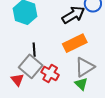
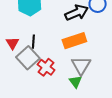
gray triangle: (85, 67) -> (81, 65), turned -35
red triangle: (17, 80) -> (12, 43), moved

